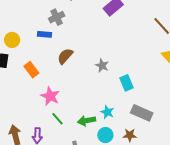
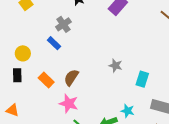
blue rectangle: (45, 34) -> (54, 43), turned 48
brown semicircle: (65, 56) -> (71, 78), moved
cyan rectangle: (127, 83) -> (142, 79), turned 49

